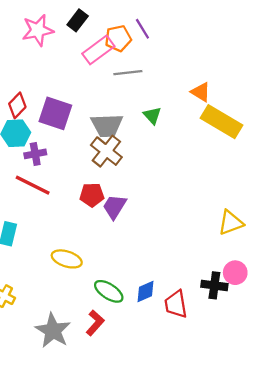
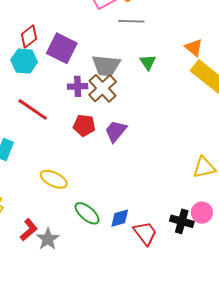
purple cross: (35, 154) -> (78, 86), moved
purple trapezoid: (114, 207) -> (116, 131), moved
red trapezoid: (176, 304) -> (145, 233), turned 144
red L-shape: (95, 323) -> (29, 230), moved
gray star: (53, 331) -> (48, 239), moved, size x0.7

